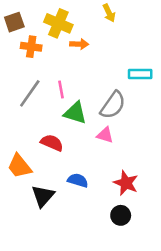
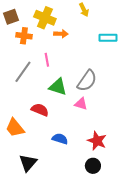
cyan rectangle: (140, 74) -> (108, 38), moved
pink line: (61, 90) -> (47, 60), moved
black triangle: (43, 196) -> (28, 163), moved

